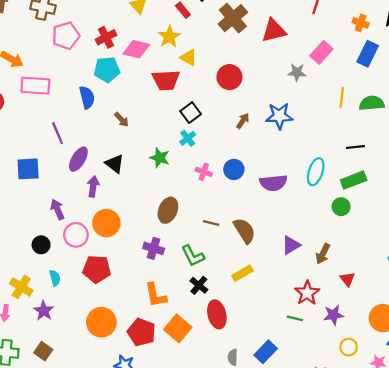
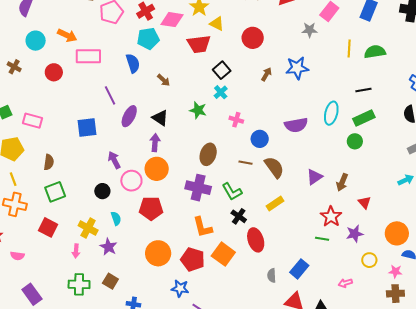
blue circle: (234, 169) -> (260, 139), moved
purple arrow: (93, 186) -> (155, 143), moved
purple cross: (154, 248) -> (198, 188), size x1.4

